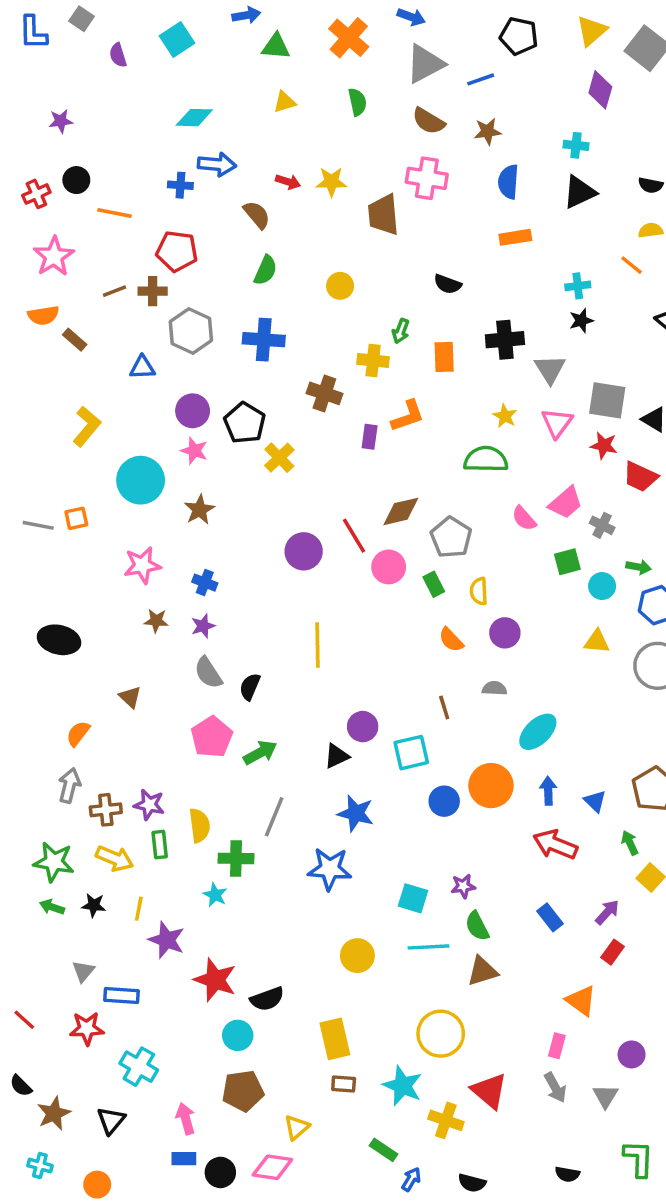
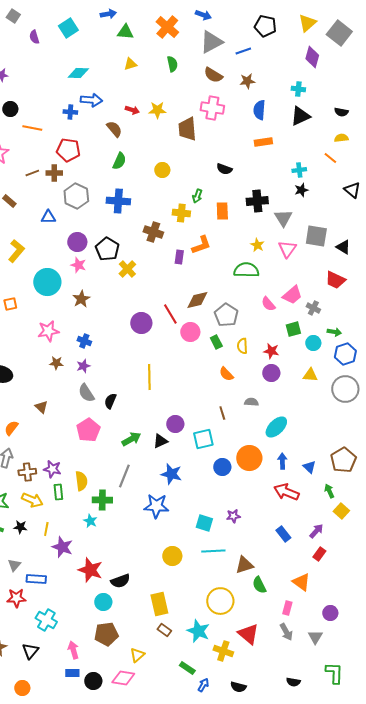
red star: (604, 445) -> (271, 351), moved
purple circle: (505, 633) -> (271, 373), moved
green arrow: (260, 753) -> (131, 439), moved
green semicircle: (477, 926) -> (259, 585), moved
brown rectangle: (344, 1084) -> (164, 630), turned 32

